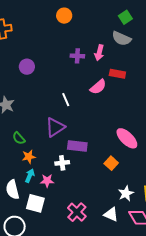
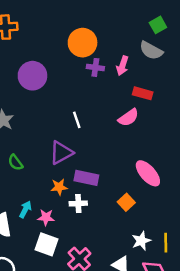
orange circle: (64, 16) -> (83, 43), moved, size x1.5
purple circle: (27, 67) -> (32, 76), size x1.5
pink semicircle: (98, 87) -> (128, 118), moved
orange star: (29, 157) -> (59, 187), moved
white cross: (62, 163) -> (78, 203), moved
white square: (35, 203) -> (47, 244), moved

